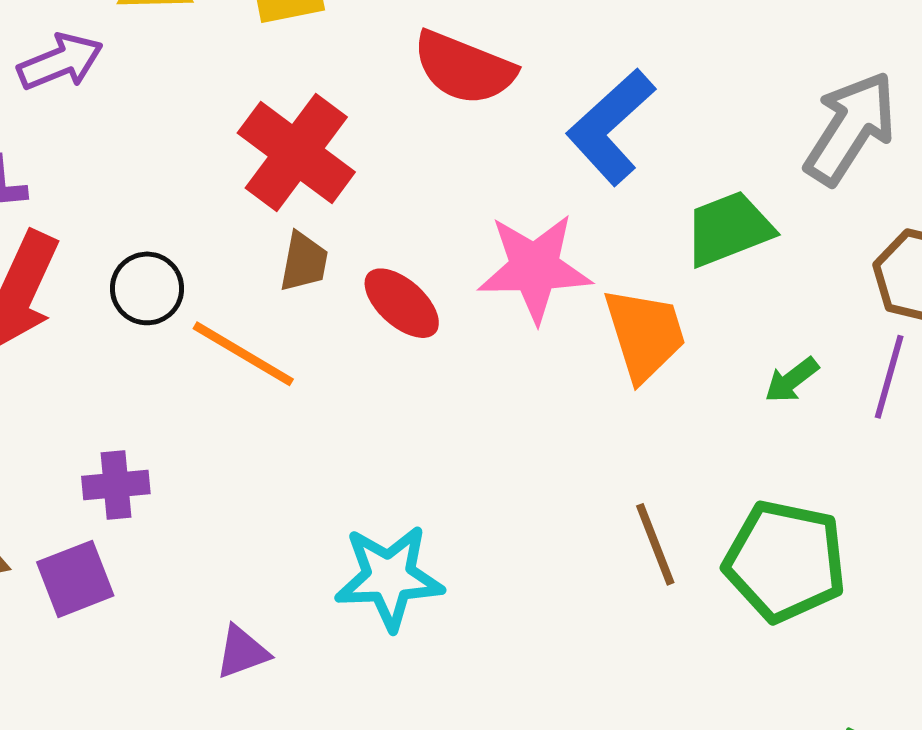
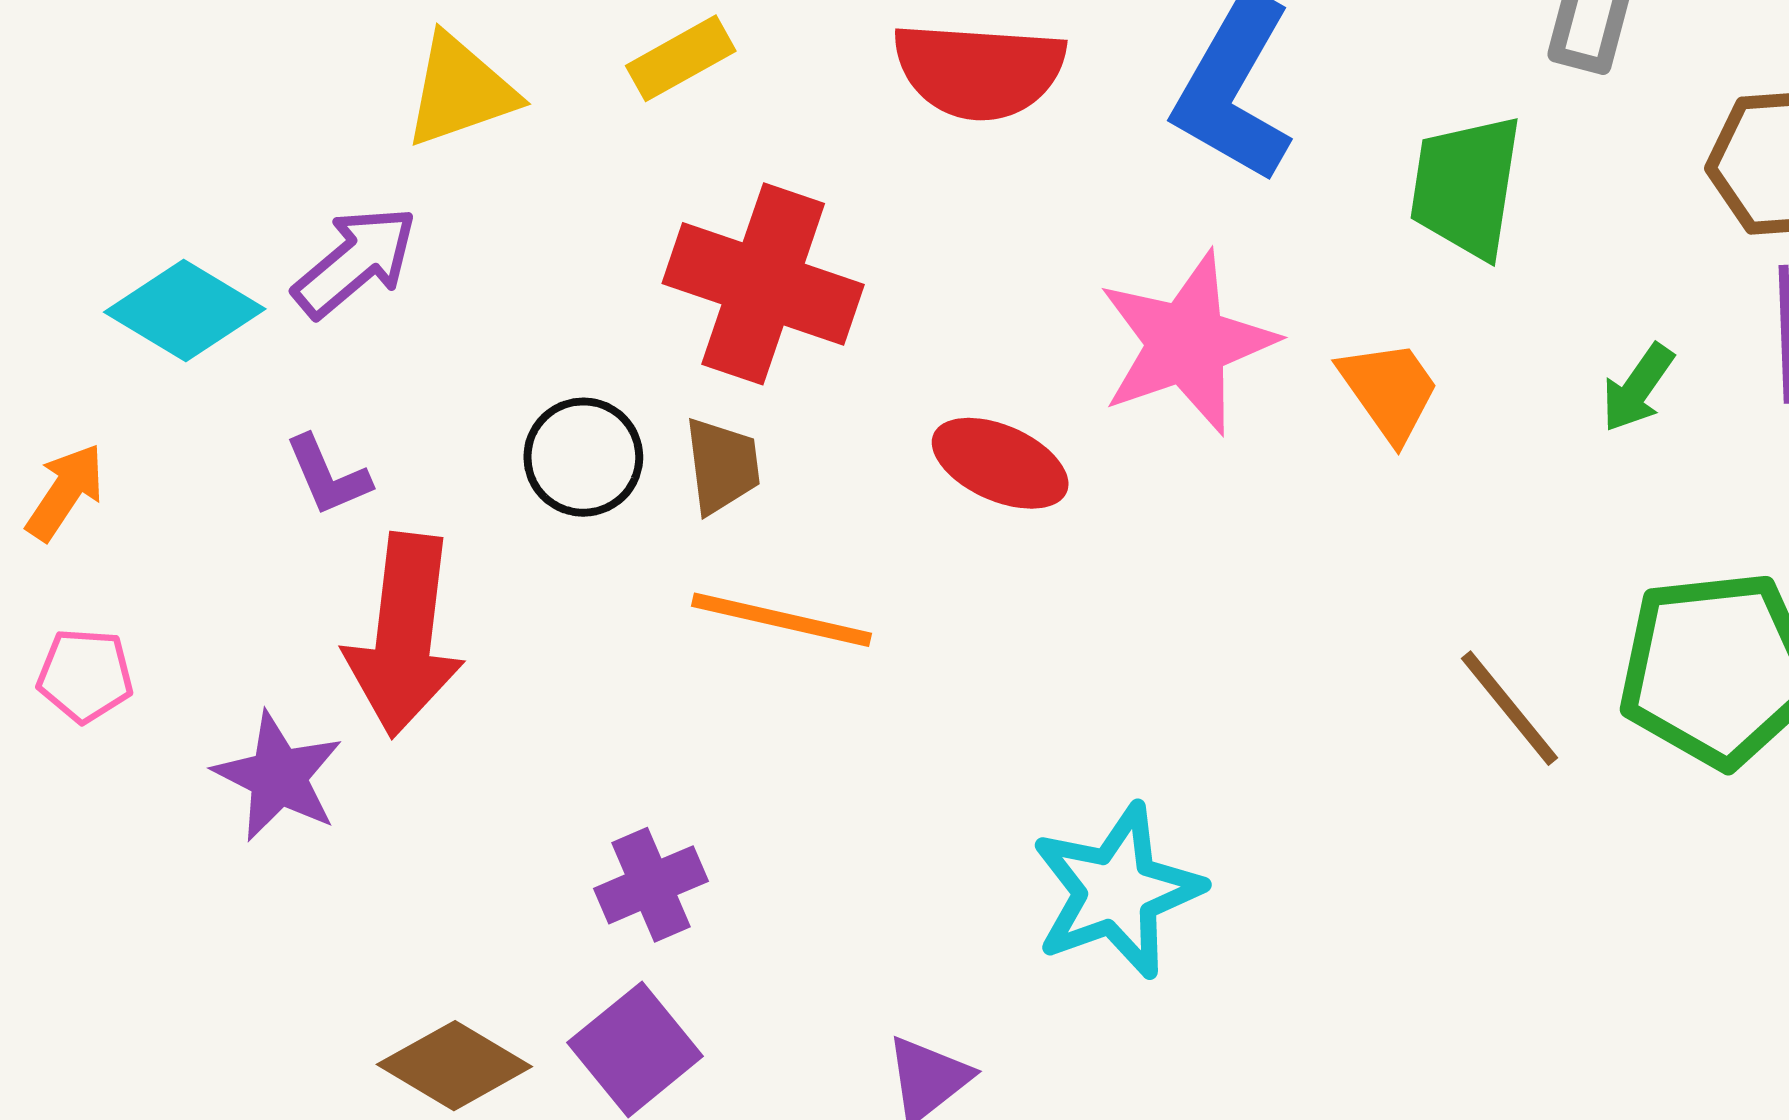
green trapezoid: (729, 229) -> (1466, 186), turned -42
brown trapezoid: (304, 262) -> (722, 466), moved
black circle: (147, 288) -> (583, 457), moved
orange trapezoid: (645, 334) -> (1389, 390), size x0.7

